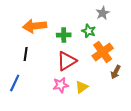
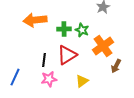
green star: (89, 31) -> (82, 30), moved
black line: (26, 54) -> (44, 60), moved
pink star: (61, 85) -> (49, 79), moved

